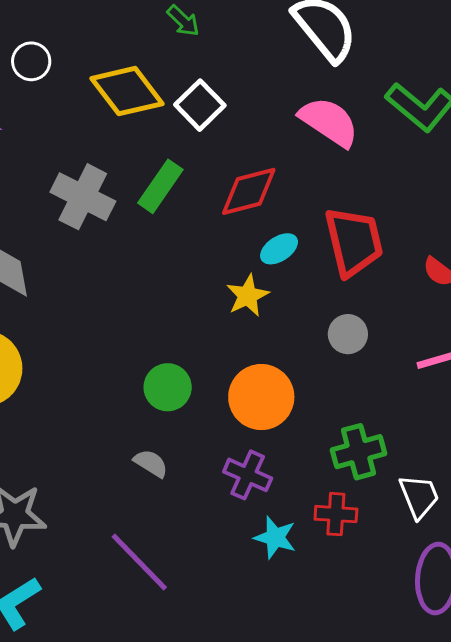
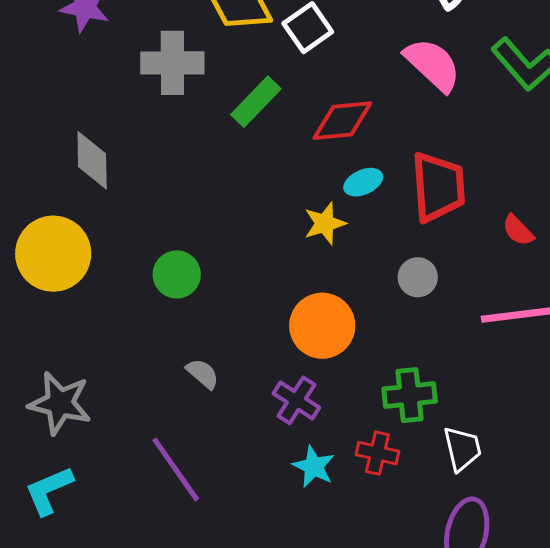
gray cross: (83, 197) -> (172, 63), moved, turned -36
green circle: (168, 387) -> (177, 274), moved

